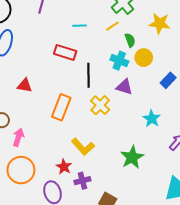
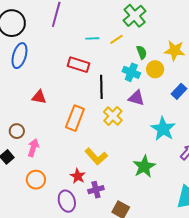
yellow star: (160, 23) -> (175, 51), moved
yellow line: (112, 26) -> (116, 39), moved
cyan star: (152, 119) -> (163, 129), size x1.4
orange circle: (21, 170) -> (36, 180), size x0.7

